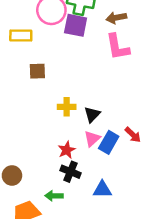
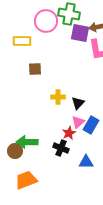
purple square: (76, 25) -> (80, 33), moved
red star: (67, 150) -> (69, 133), moved
green arrow: (54, 196) -> (27, 142), moved, size x1.5

